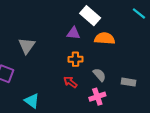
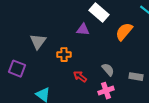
orange semicircle: (105, 38) -> (124, 32), moved, turned -54
orange cross: (76, 59) -> (64, 55), moved

